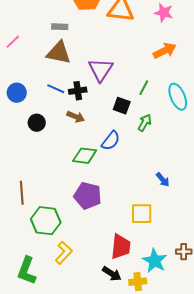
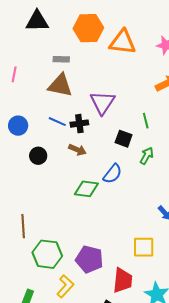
pink line: (13, 42) -> (14, 74), turned -35
green line: (144, 88) -> (146, 121), turned -42
purple pentagon: (88, 196) -> (89, 259), moved

